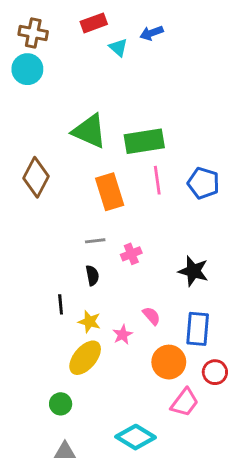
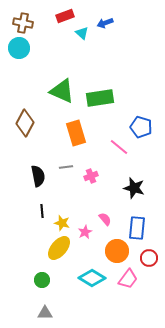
pink line: (157, 180) -> (119, 147), moved, turned -42
black semicircle: (92, 275) -> (38, 176), moved, size x1.5
cyan diamond: (136, 437) -> (92, 278), moved

